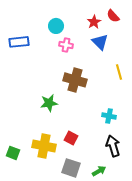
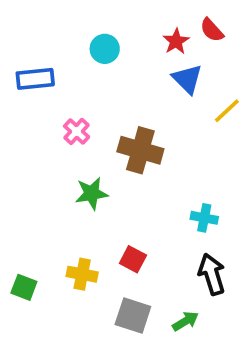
pink cross: (66, 45) -> (77, 131), moved, turned 32
yellow line: (119, 72) -> (227, 111), moved, turned 63
yellow cross: (44, 146) -> (82, 274), size x0.7

